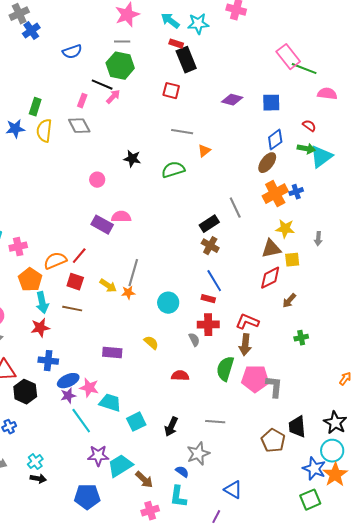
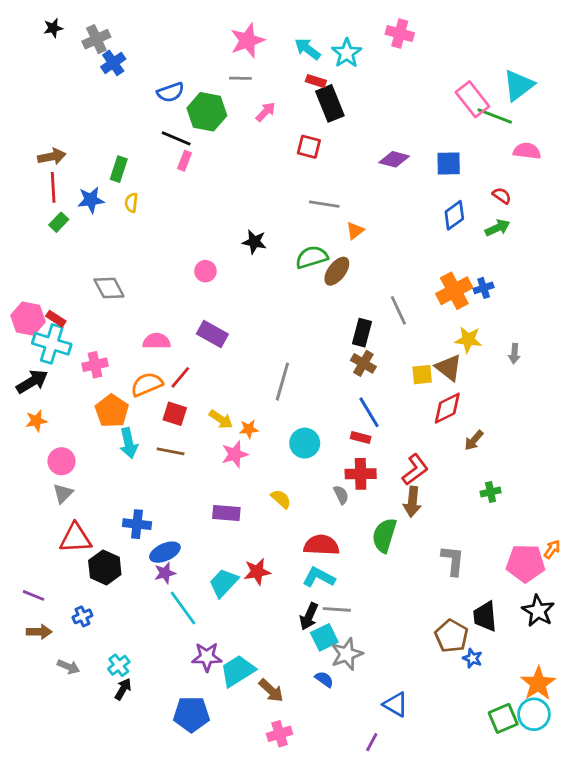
cyan star: (198, 24) -> (347, 53), turned -30
green hexagon: (120, 66) -> (207, 112), moved
black line: (102, 85) -> (176, 138), moved
pink arrow: (113, 97) -> (266, 112), moved
gray diamond: (79, 126) -> (109, 288), moved
yellow semicircle: (44, 131) -> (131, 203), size x0.6
green arrow: (306, 149) -> (498, 228), turned -36
cyan triangle: (321, 157) -> (519, 85), moved
brown ellipse: (267, 163) -> (337, 271), moved
pink semicircle: (121, 217) -> (157, 341), moved
black rectangle: (209, 224) -> (362, 333), turned -42
brown triangle: (271, 249) -> (449, 368), turned 50
yellow square: (292, 260) -> (422, 375), moved
gray line: (133, 273) -> (282, 382), moved
red L-shape: (247, 322) -> (415, 470), turned 120
red star: (40, 328) -> (257, 572), moved
red semicircle: (180, 376) -> (321, 545), size x1.4
pink pentagon: (255, 379) -> (526, 563), moved
pink star: (89, 388) -> (235, 454), moved, turned -30
cyan trapezoid: (110, 403) -> (224, 583), turned -65
cyan square: (136, 422) -> (324, 637), moved
gray line: (215, 422) -> (337, 609), moved
cyan circle: (332, 451) -> (534, 714), moved
blue star: (314, 469) -> (472, 658), moved, size x0.6
black arrow: (38, 479) -> (123, 689), turned -70
cyan L-shape: (178, 497) -> (319, 577), moved, turned 110

